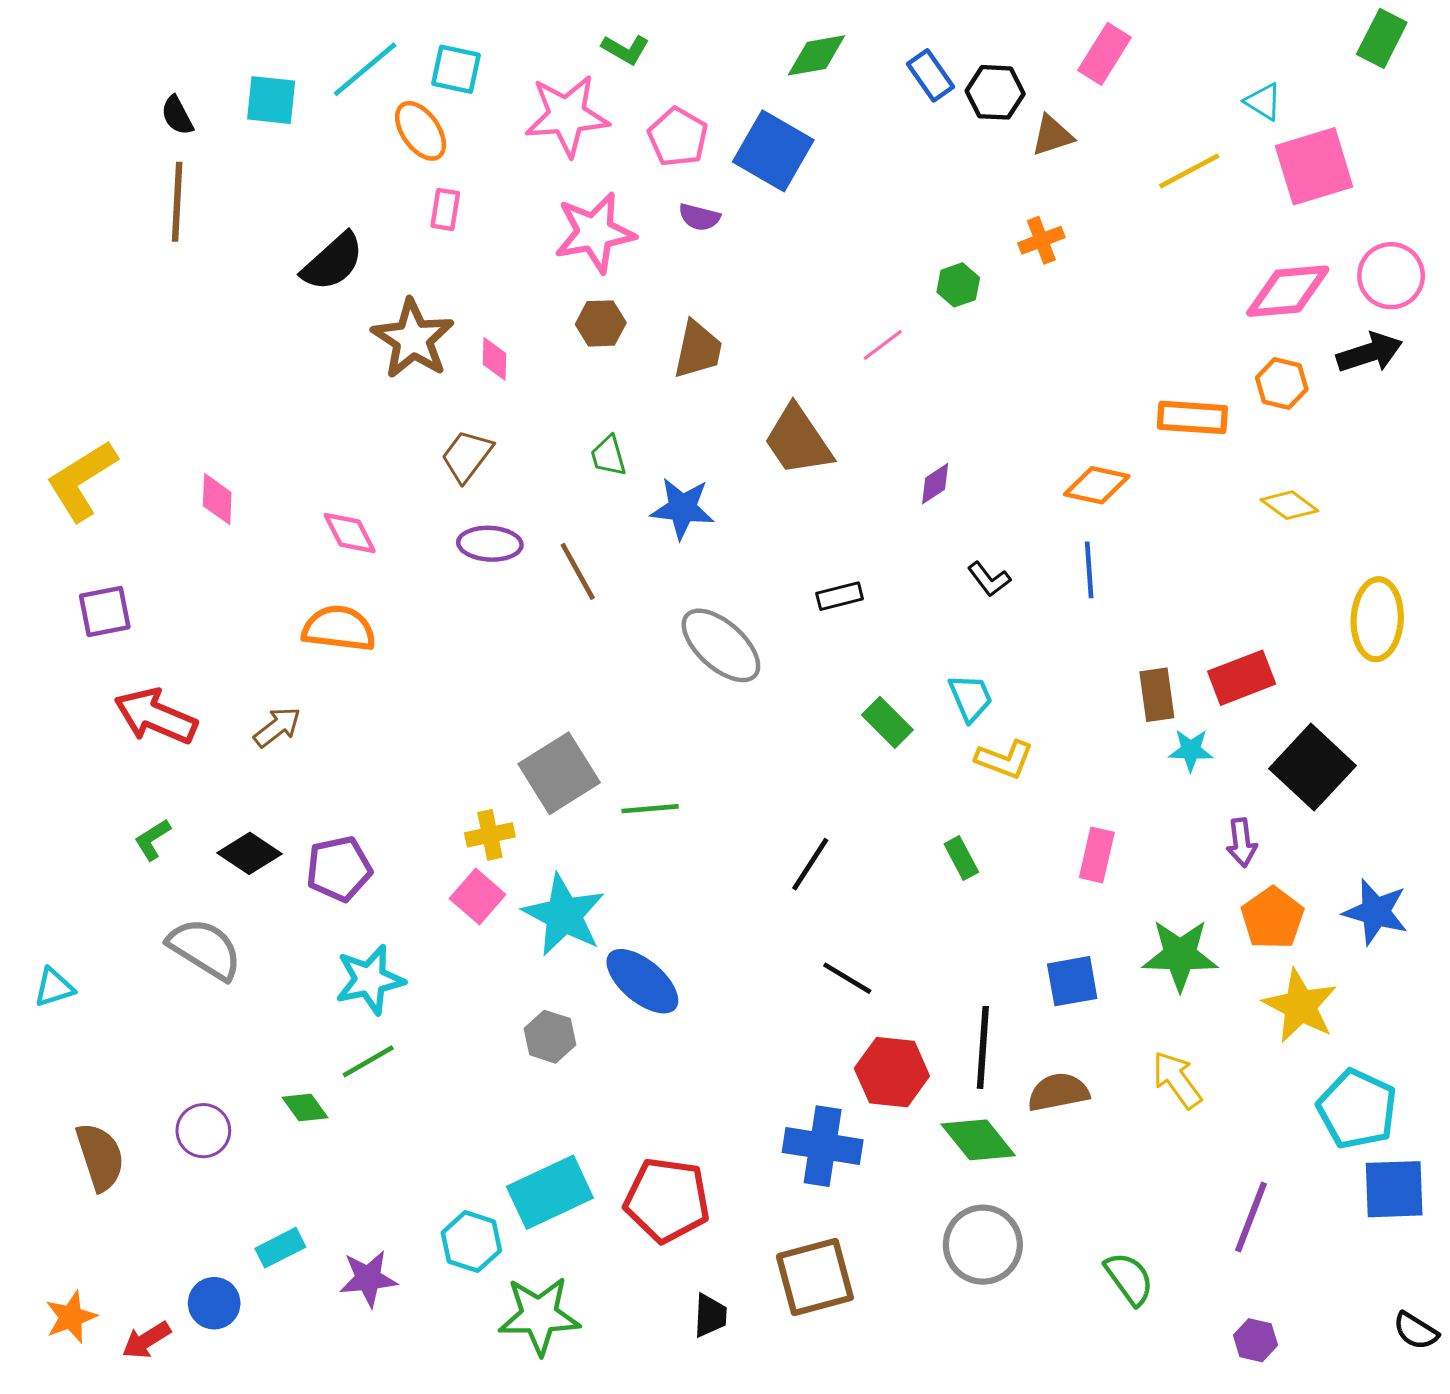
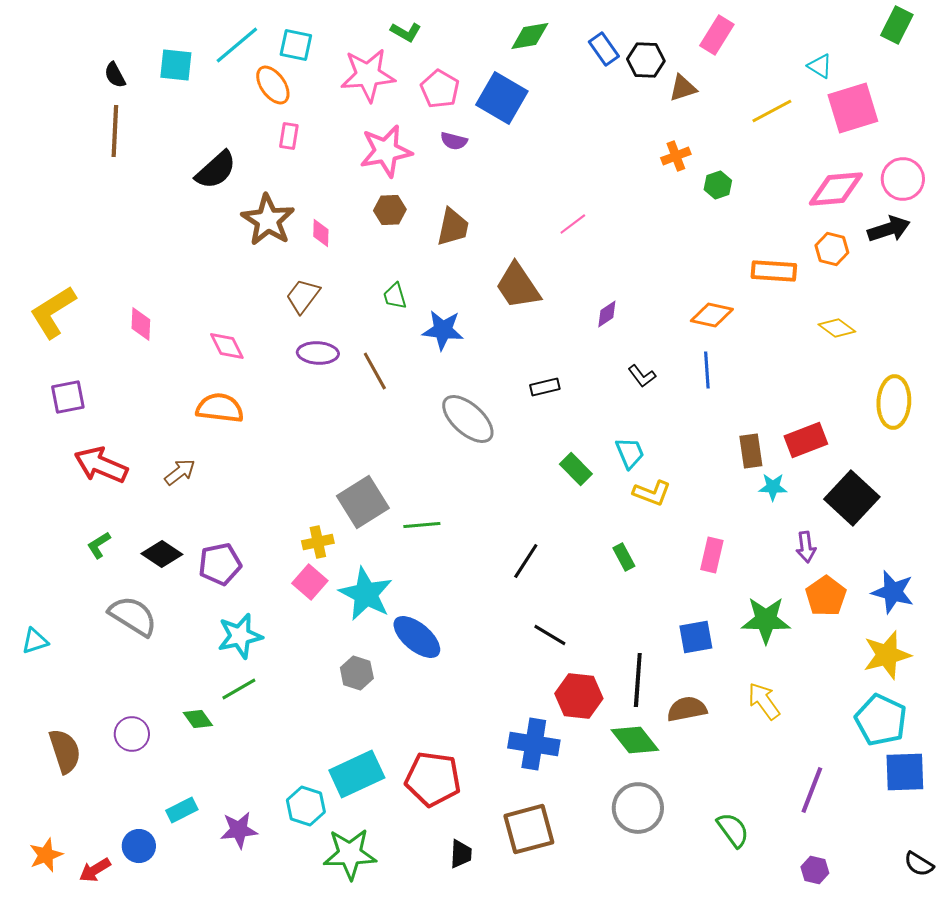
green hexagon: (958, 285) -> (718, 185), moved
yellow star: (1300, 1006) -> (887, 655), moved, turned 30

